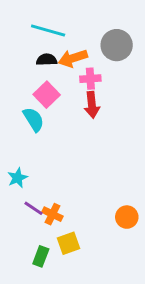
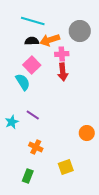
purple line: (34, 208) -> (33, 115), moved
orange circle: (127, 217) -> (87, 133), moved
yellow square: (68, 243) -> (66, 167), moved

